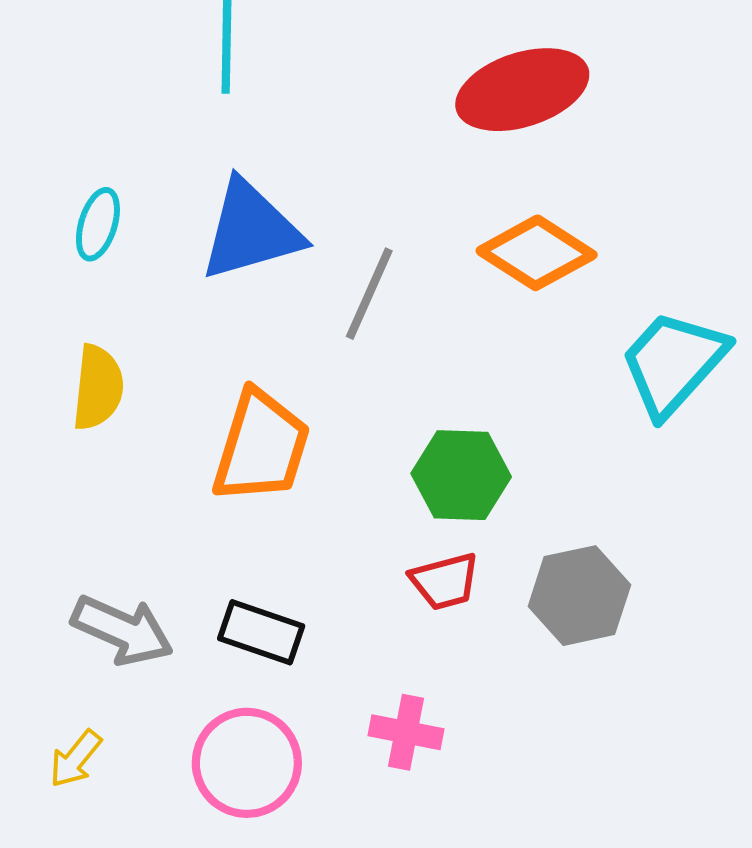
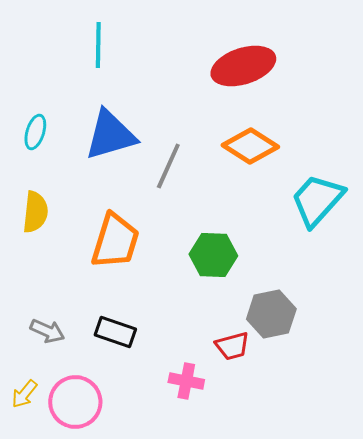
red trapezoid: (445, 581) -> (232, 346), moved
gray arrow: (122, 630) -> (47, 331), size x0.7
pink circle: (247, 763) -> (75, 402), moved

